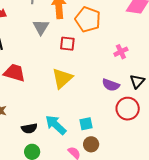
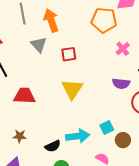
orange pentagon: (88, 19) -> (104, 20), moved
cyan arrow: (56, 125) -> (78, 136), turned 145
brown circle: (91, 144) -> (123, 140), moved

